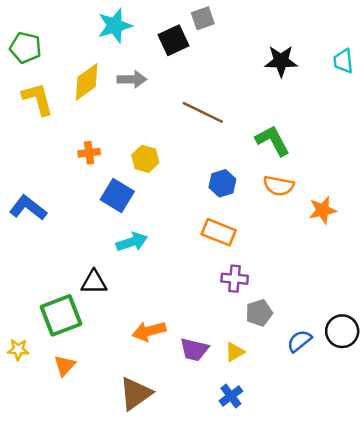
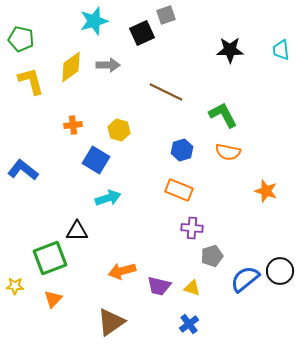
orange star: (323, 210) -> (266, 191), moved, turned 30
blue semicircle: (299, 341) -> (245, 279), size x1.4
yellow triangle: (235, 352) -> (192, 288), turned 48

